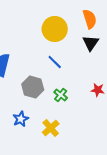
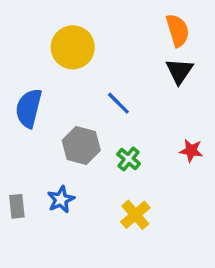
yellow circle: (55, 29) -> (73, 47), moved
yellow cross: (51, 128) -> (135, 215), moved

